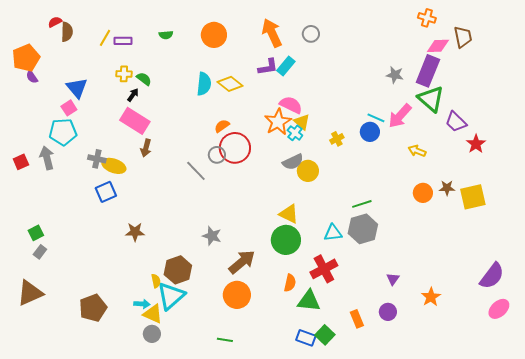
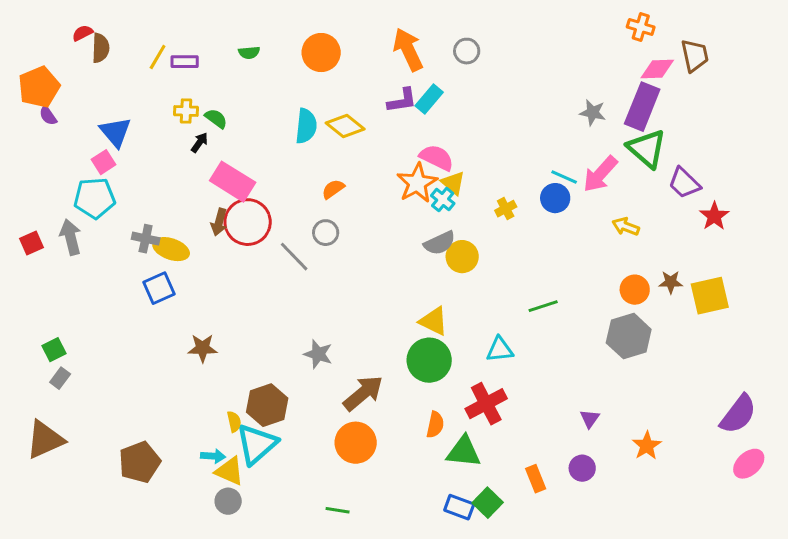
pink rectangle: (135, 121) -> (233, 182), moved
red circle: (235, 148) -> (248, 222), moved
gray hexagon: (363, 229) -> (629, 336), moved

